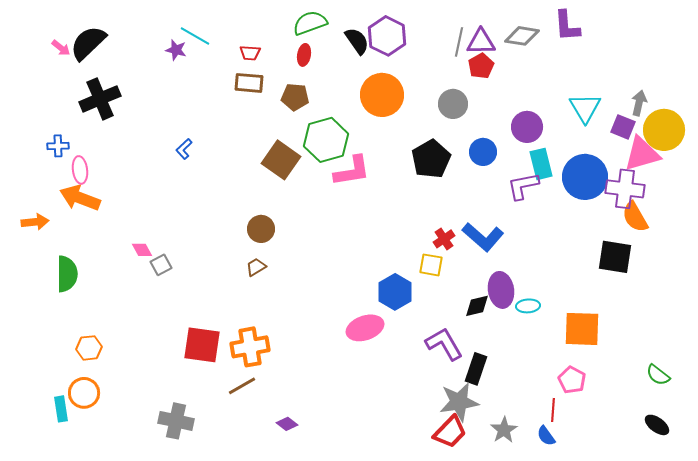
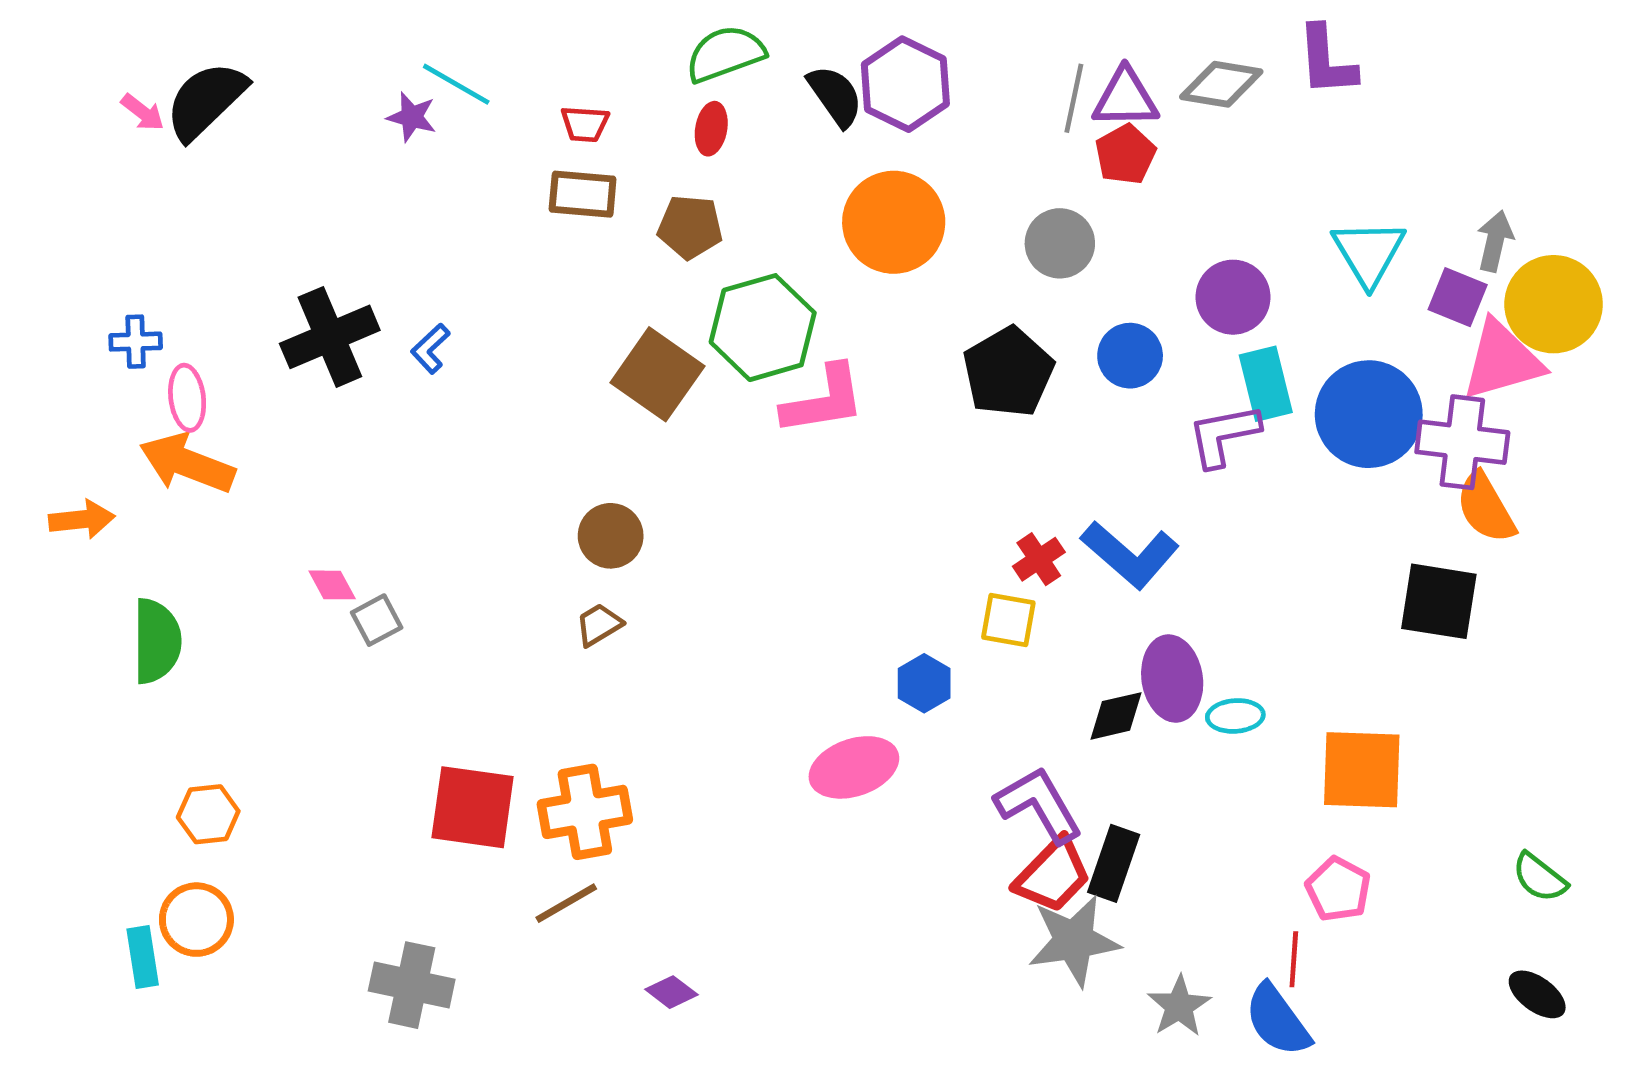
black cross: (100, 99) -> (330, 337), moved
blue hexagon: (395, 292) -> (924, 683), size x0.7
red trapezoid: (450, 432) -> (1053, 875), moved
blue semicircle: (546, 436) -> (1277, 1020), size x1.6

